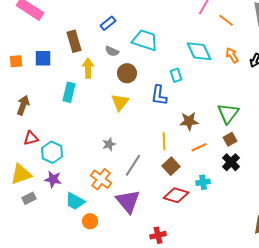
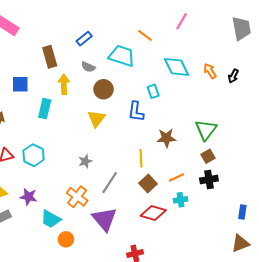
orange line: (226, 20) -> (145, 35), moved
blue square: (43, 58) -> (20, 84), moved
orange line: (199, 147) -> (176, 177), moved
cyan hexagon: (52, 152) -> (33, 155), moved
black cross: (231, 162) -> (209, 180), turned 36

